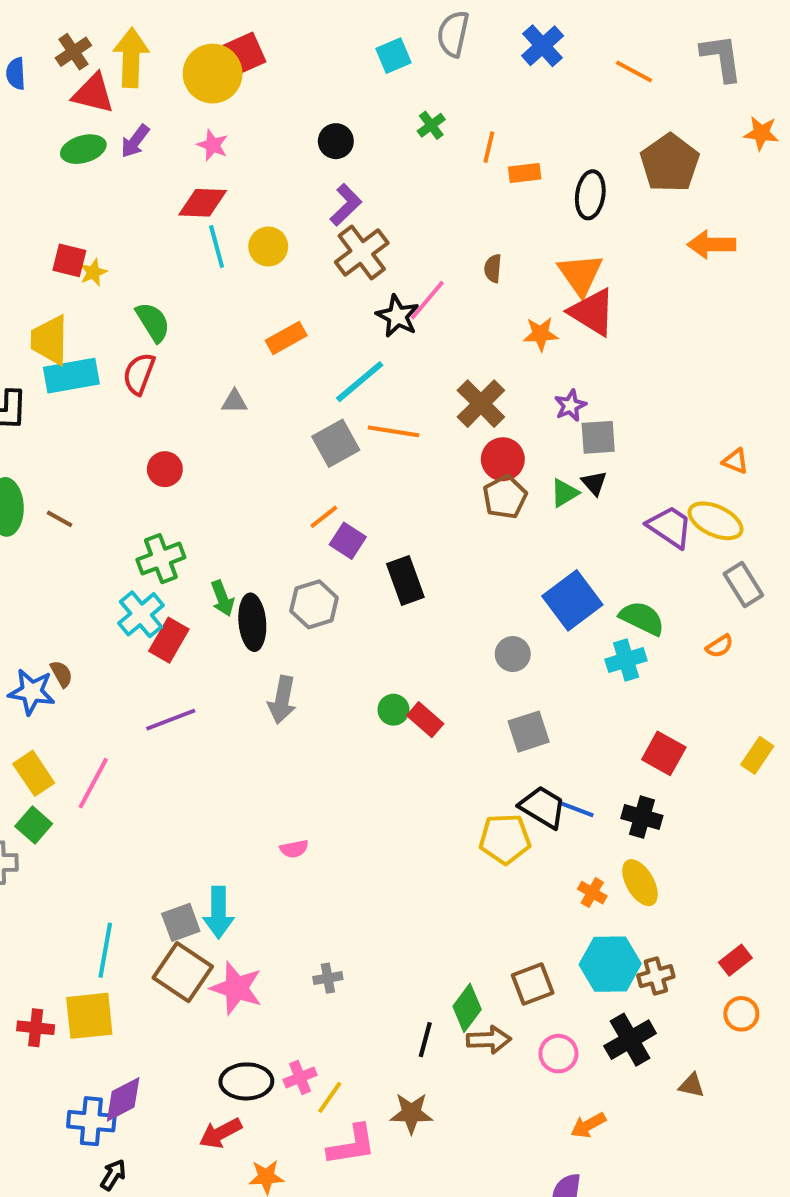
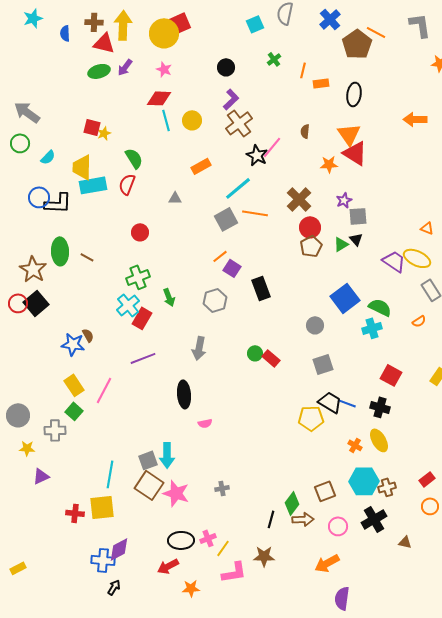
brown cross: (73, 52) -> (94, 22), turned 36
brown pentagon: (670, 163) -> (357, 44), moved
black ellipse: (252, 622) -> (184, 394), moved
orange arrow: (588, 1125) -> (327, 563), moved, size x1.4

